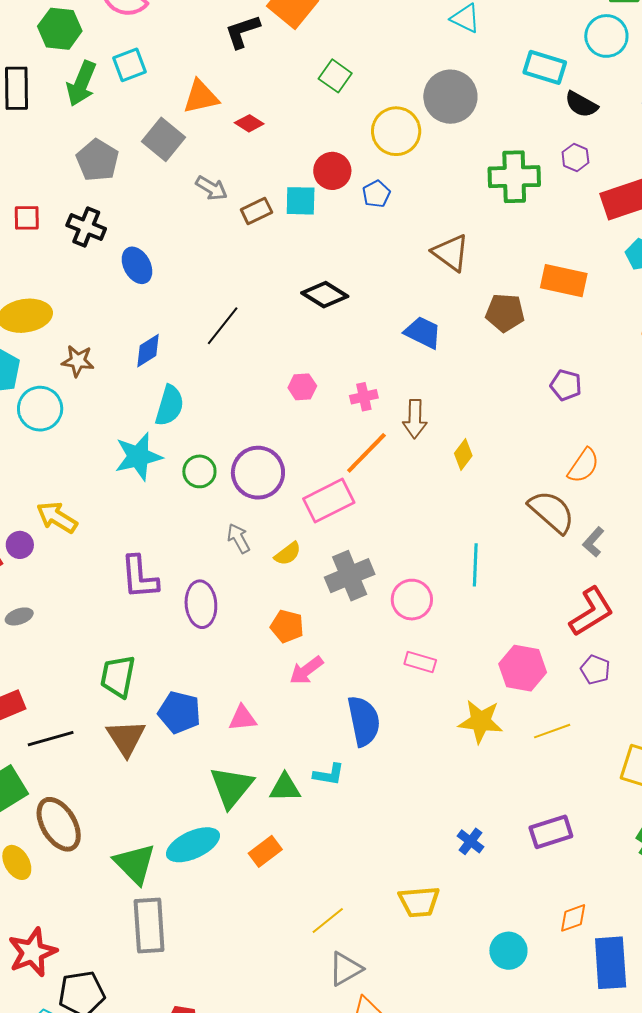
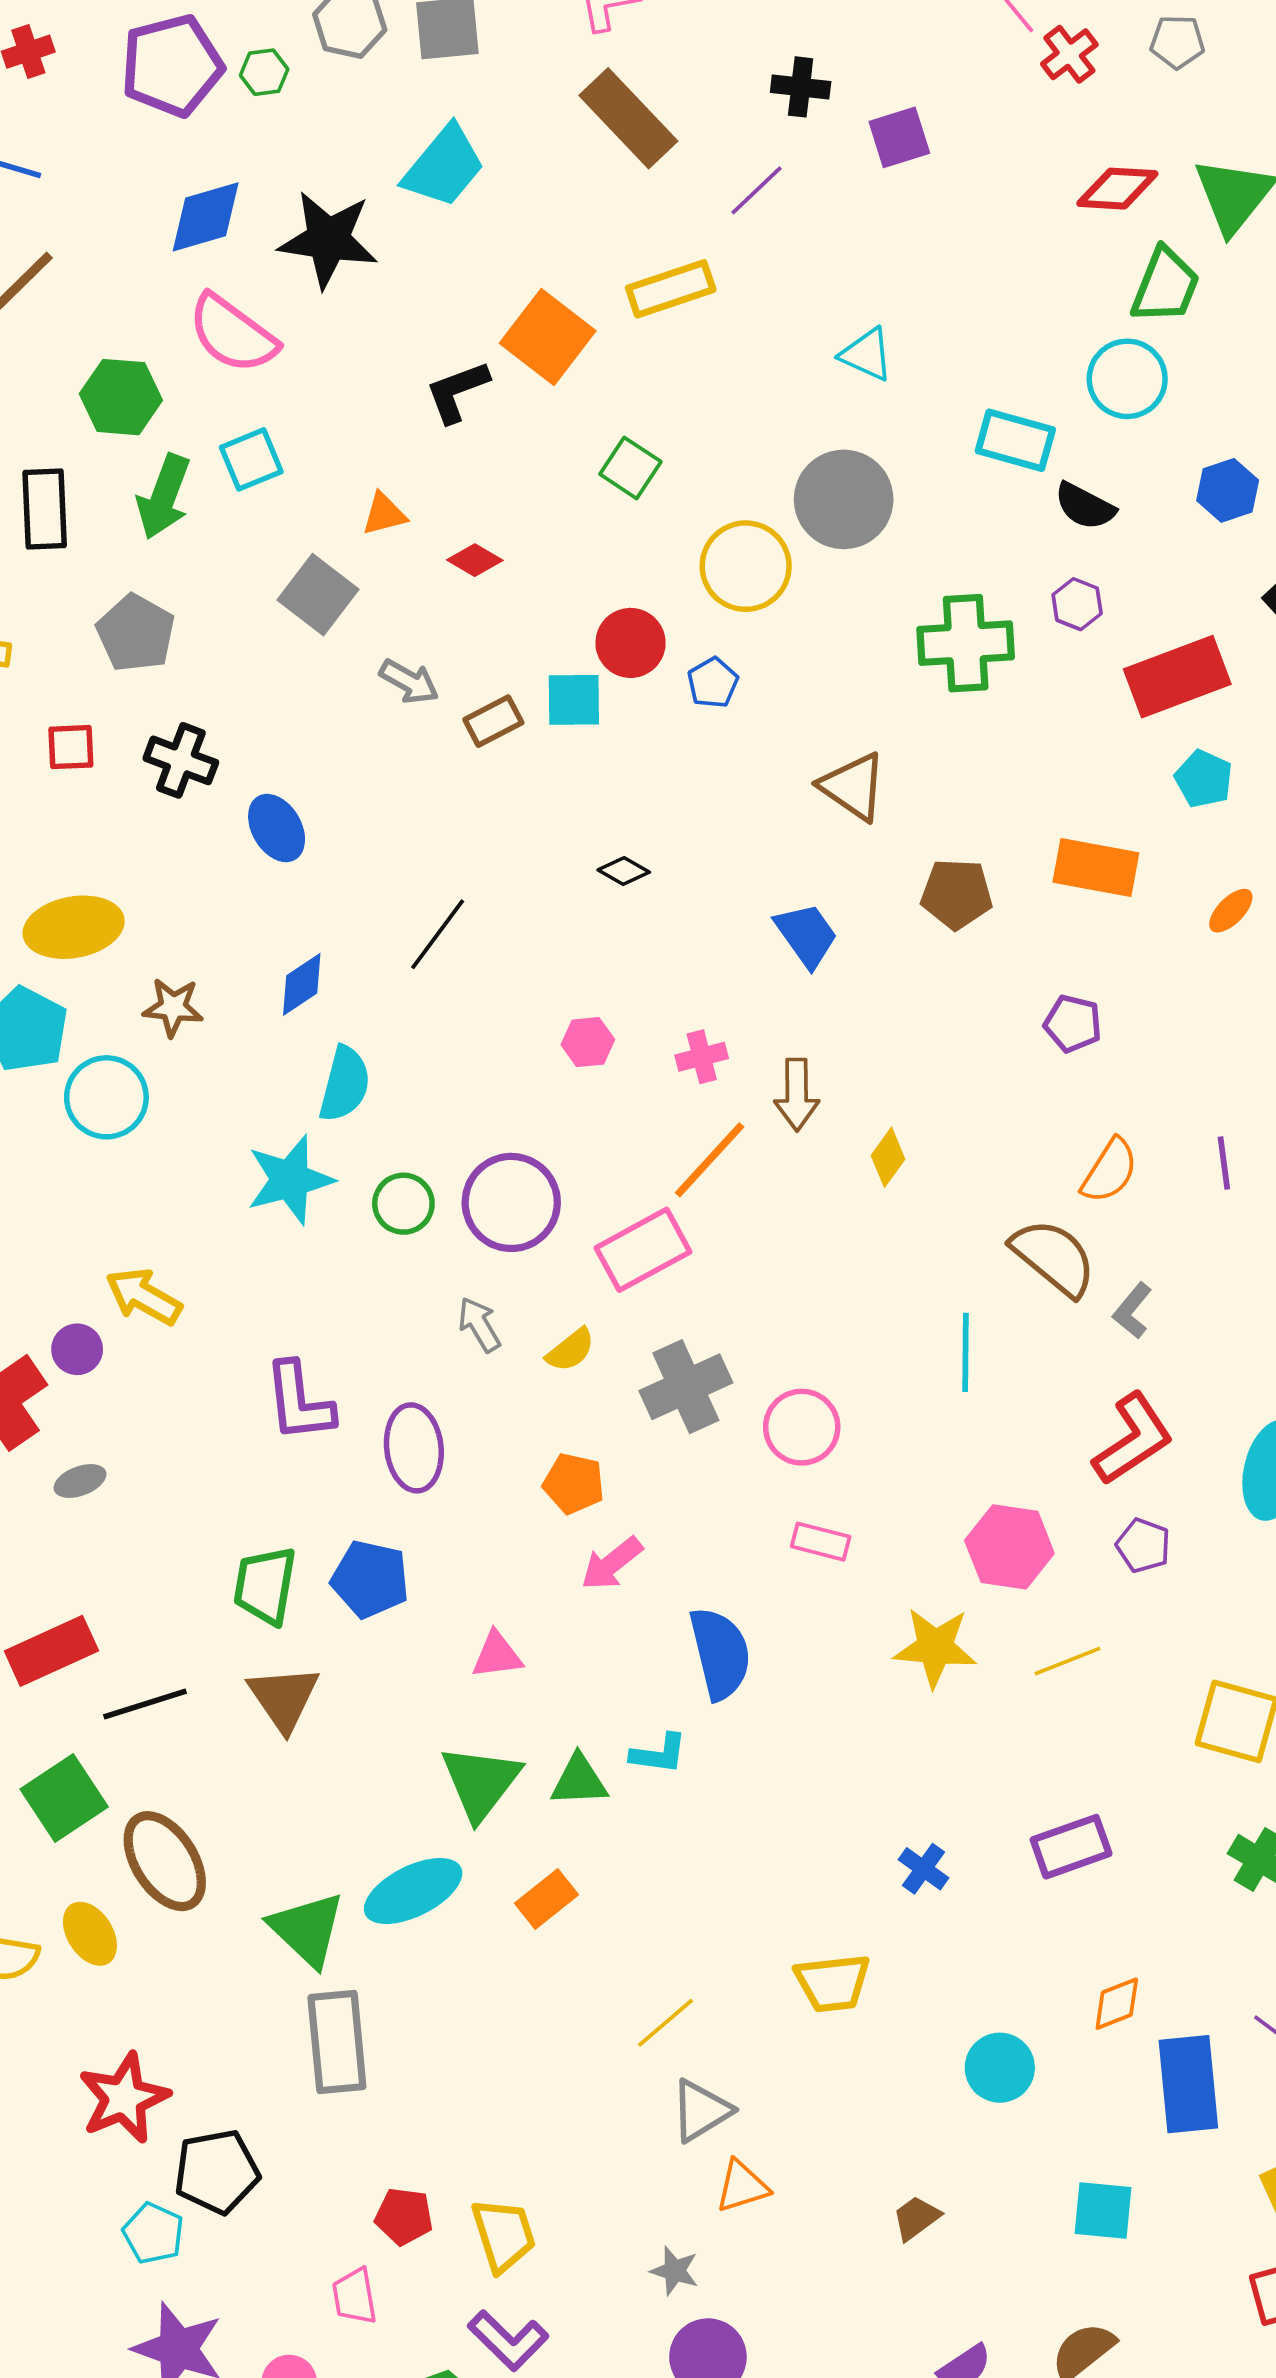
orange triangle: (201, 97) -> (384, 514), size x0.7
gray pentagon: (97, 160) -> (136, 633), moved
orange rectangle: (564, 281) -> (1096, 867), moved
black diamond: (325, 295) -> (624, 871), size x0.6
blue trapezoid: (423, 332) -> (806, 935), turned 30
cyan line: (475, 565) -> (966, 1352), moved
blue pentagon: (179, 712) -> (370, 1579), moved

